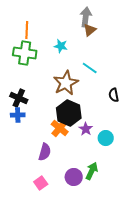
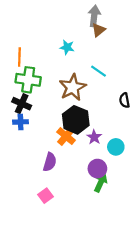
orange line: (27, 30) -> (19, 57), moved
green cross: (25, 53) -> (28, 80), moved
purple circle: (74, 177) -> (97, 169), moved

